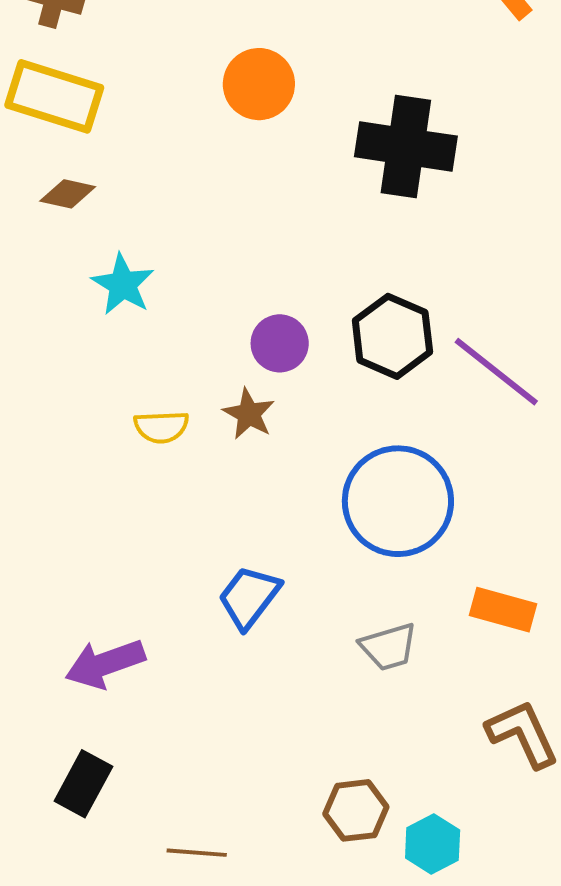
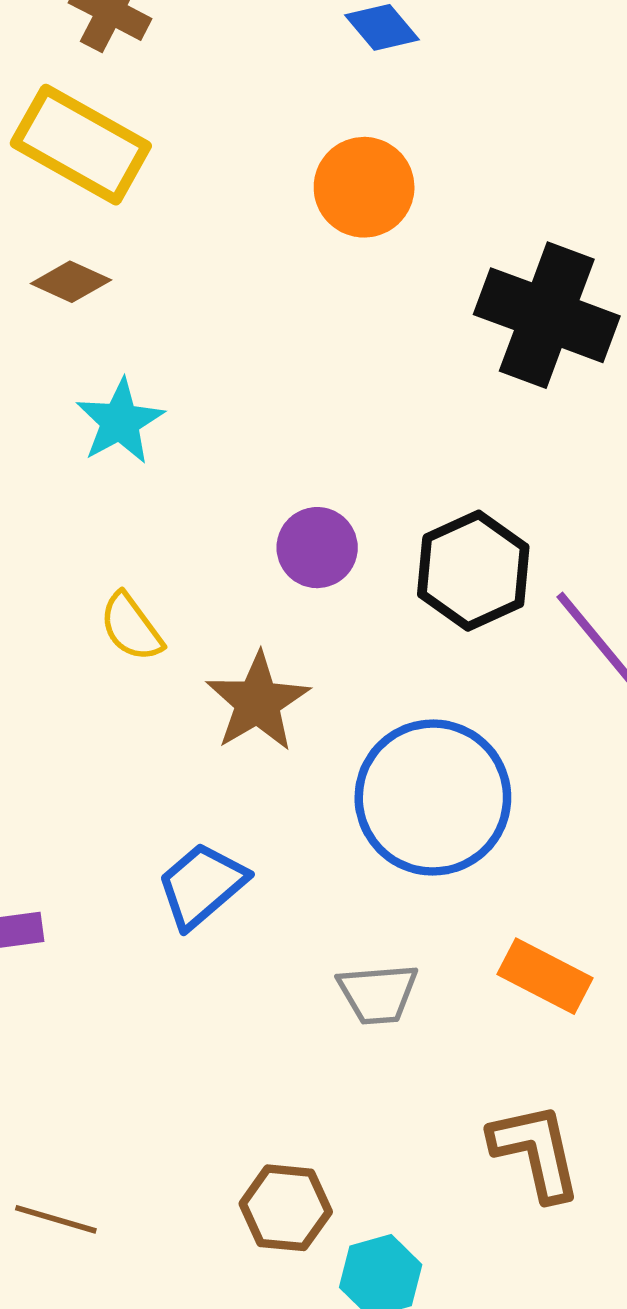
brown star: (249, 414) -> (258, 702), moved, size x1.4
yellow semicircle: (161, 427) -> (131, 627), turned 44

